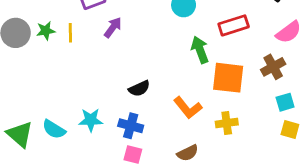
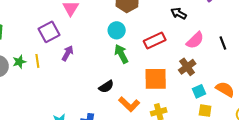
green arrow: (200, 50) -> (121, 54), moved
black semicircle: (139, 88) -> (106, 87), moved

